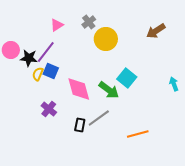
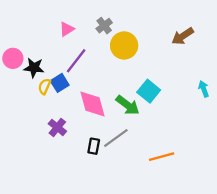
purple line: (46, 52) -> (76, 61), moved
blue square: (51, 71) -> (60, 83), turned 35
cyan arrow: (174, 84) -> (204, 89), moved

